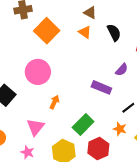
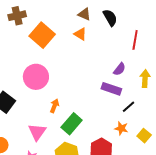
black semicircle: (114, 33) -> (110, 18), moved
purple rectangle: (101, 87) -> (111, 89), moved
green rectangle: (83, 125) -> (72, 124), moved

